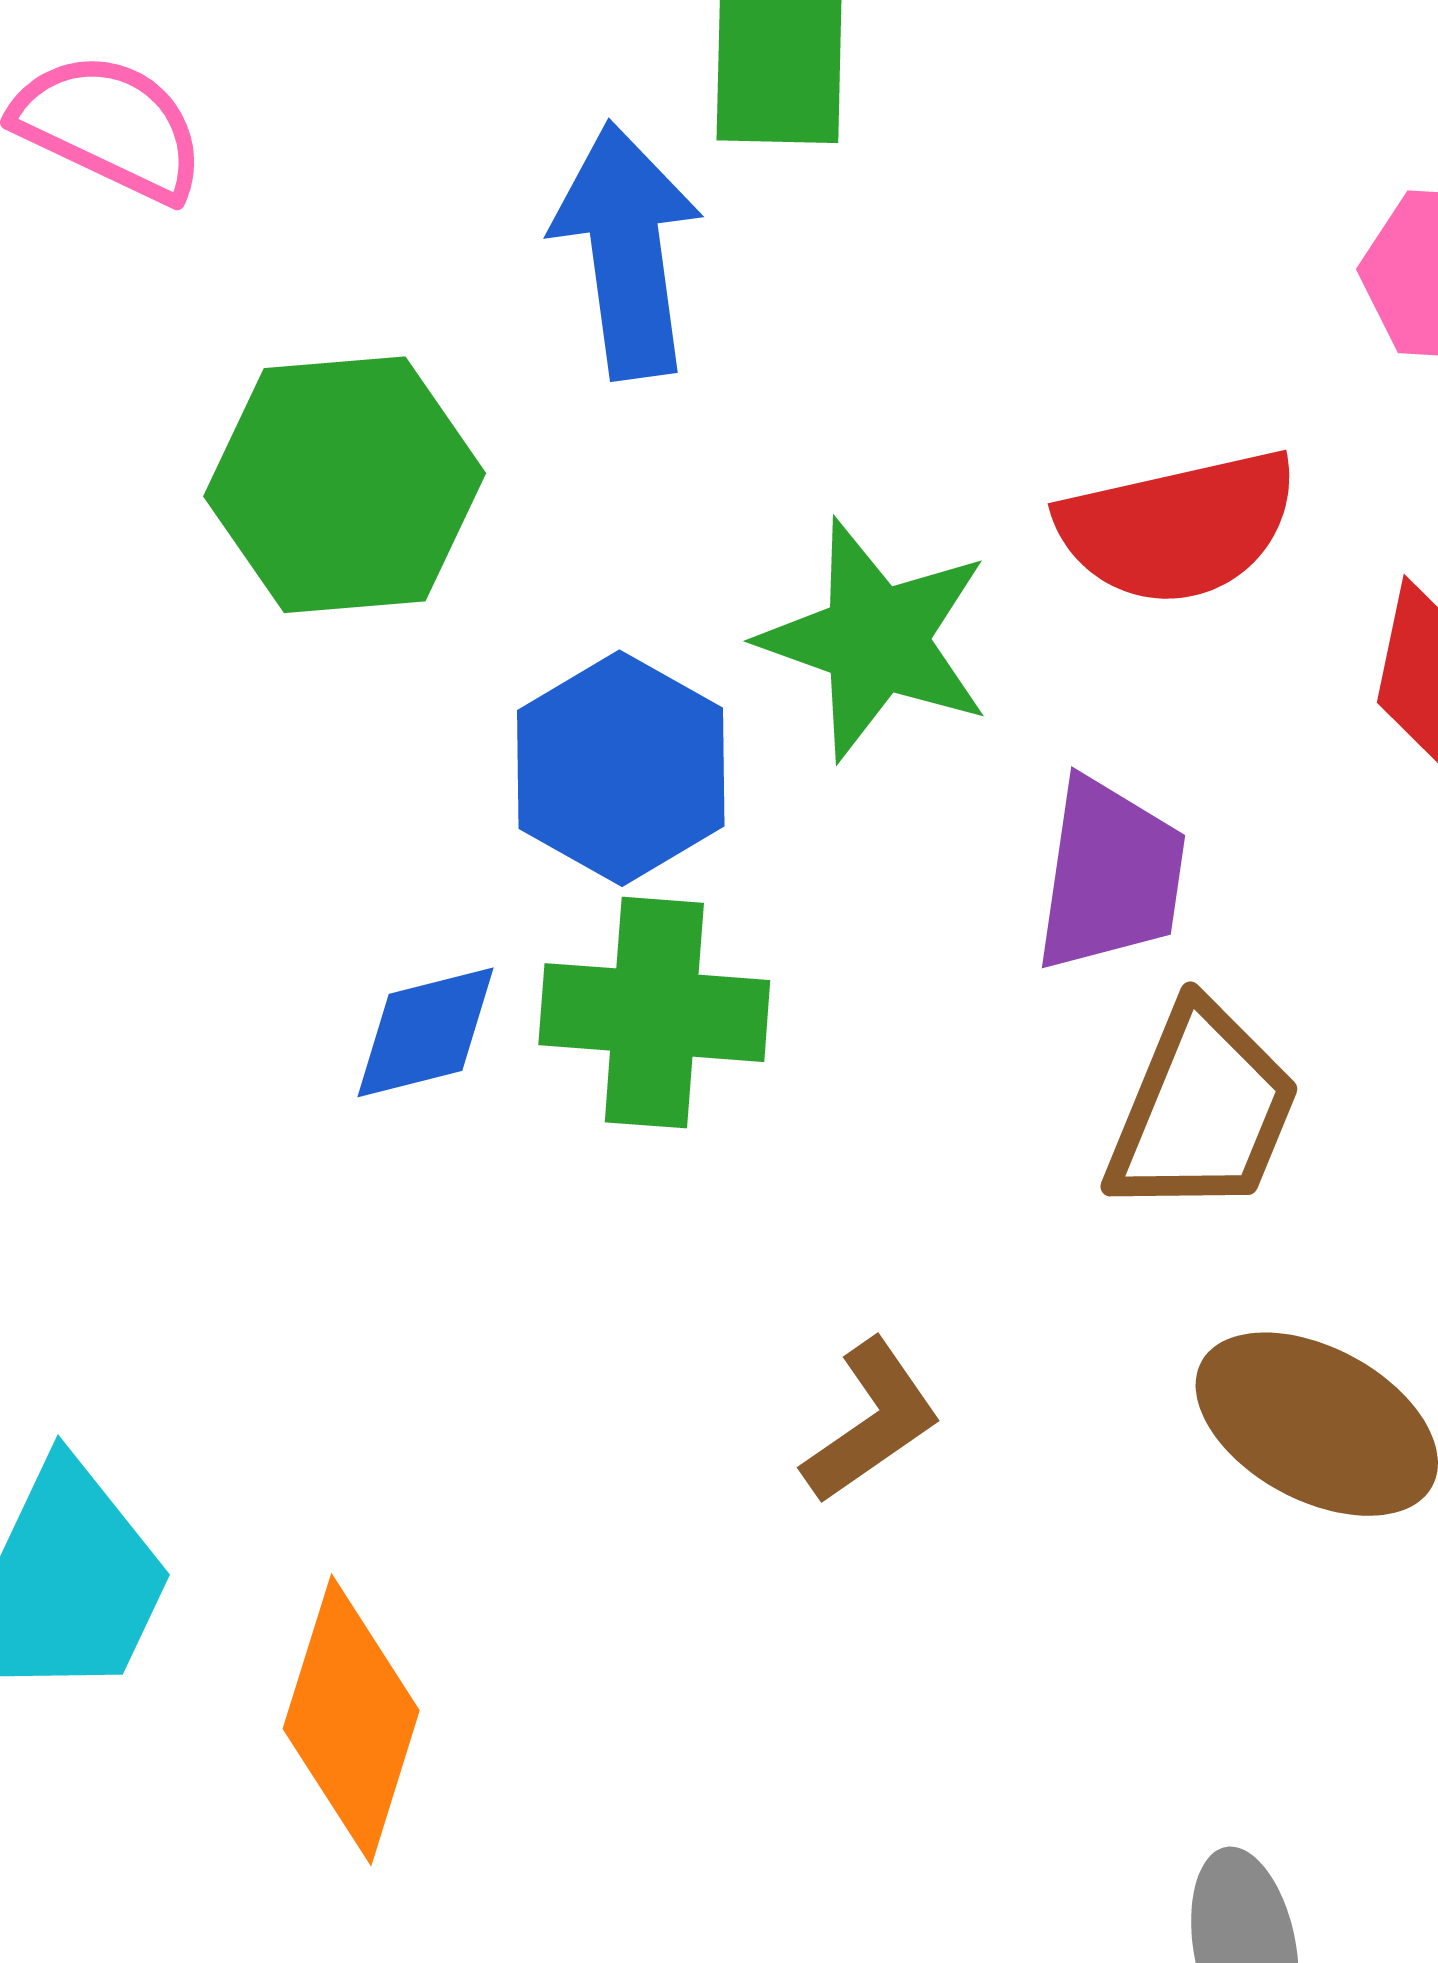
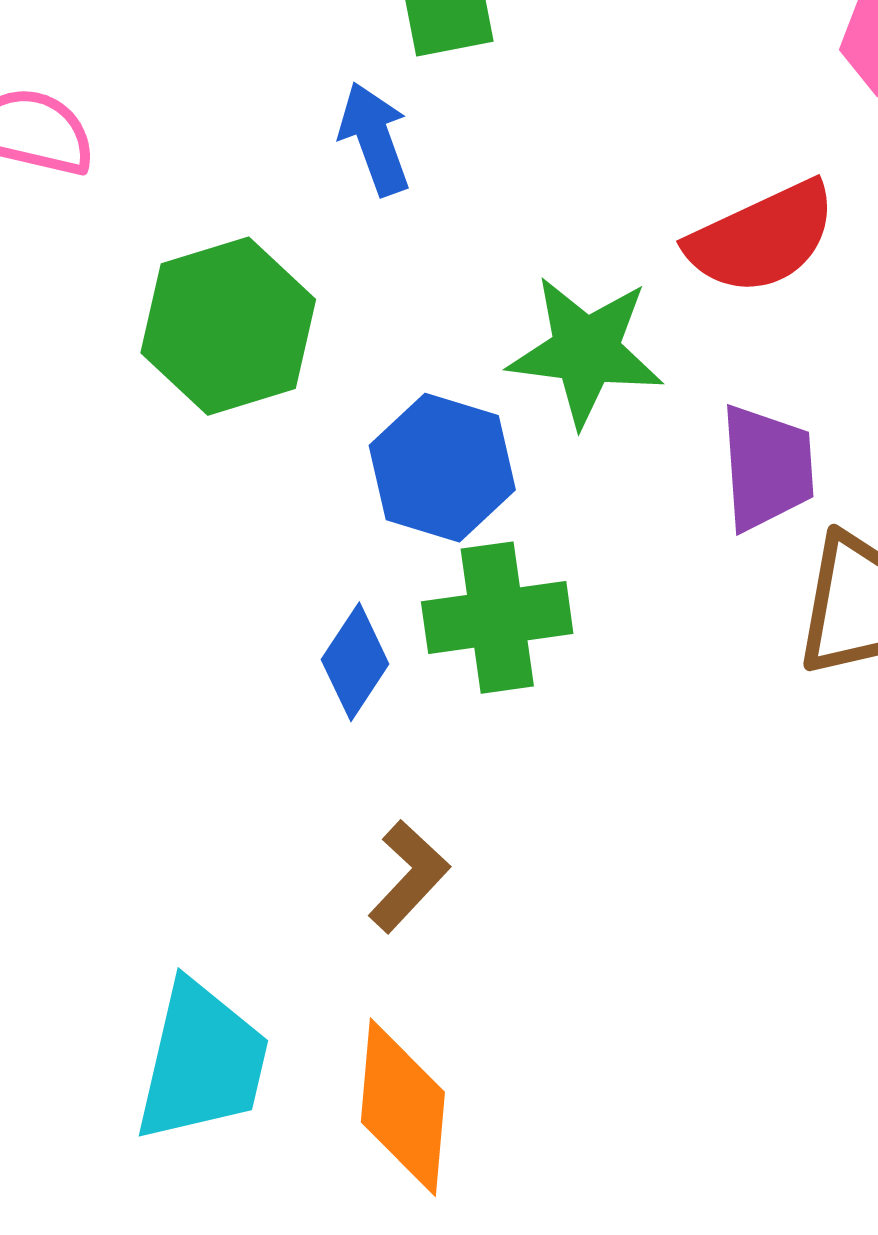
blue arrow: (627, 250) -> (374, 139), size x0.7
blue diamond: (425, 1032) -> (355, 662), turned -30
brown L-shape: (872, 1422) -> (409, 876), moved

